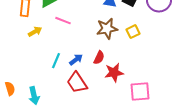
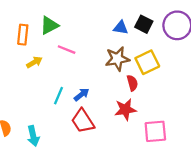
yellow square: (133, 32) -> (147, 62), size x1.5
red semicircle: (99, 58) -> (132, 83), moved, turned -40

